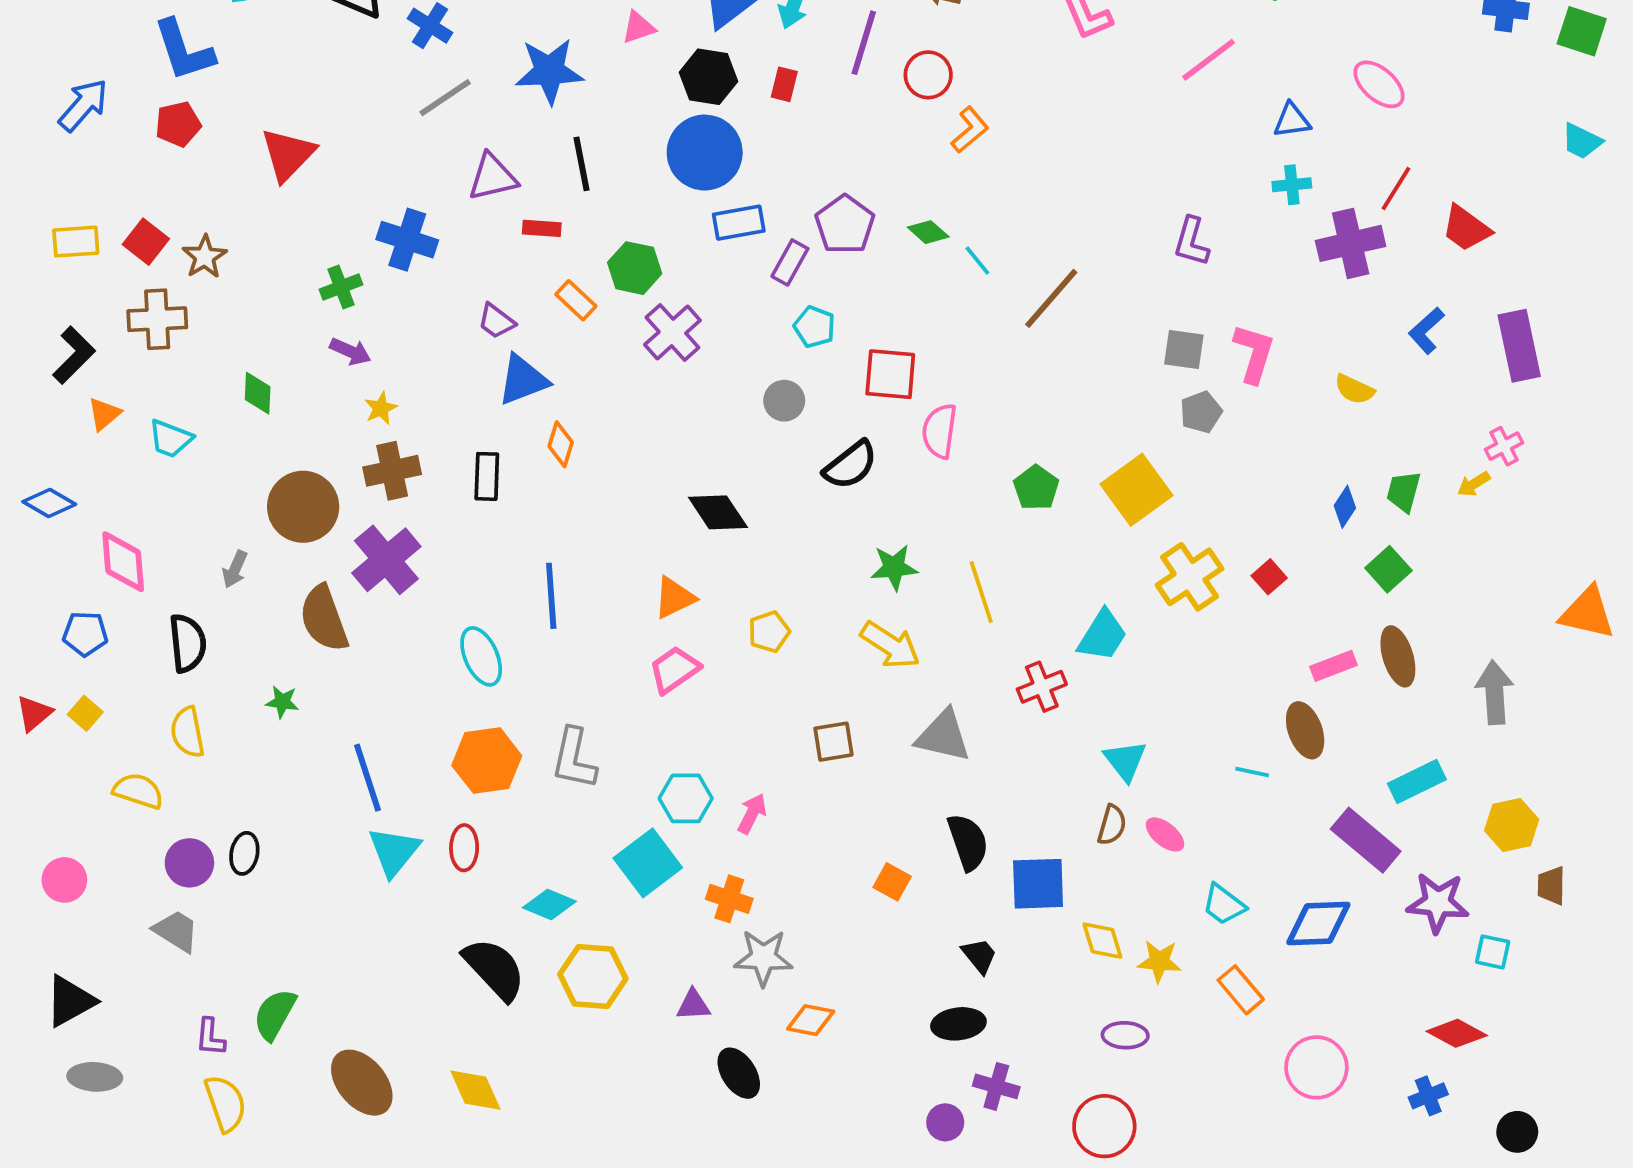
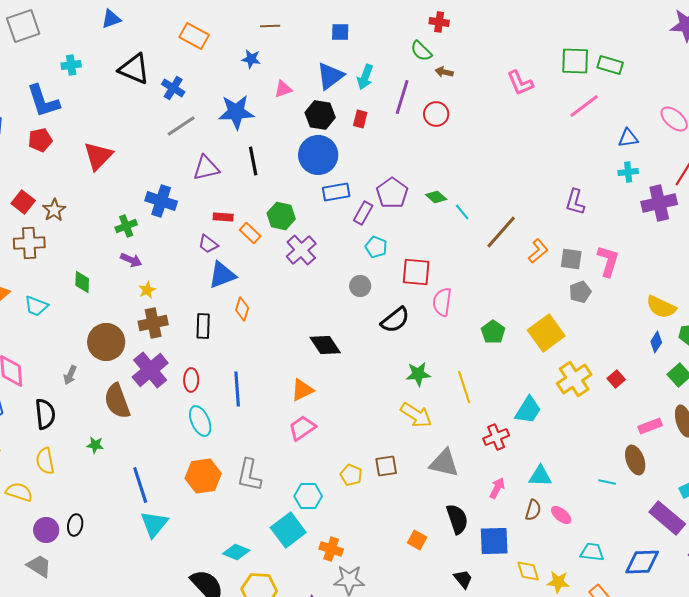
orange L-shape: (970, 130) -> (538, 251), moved
red rectangle: (542, 228) -> (223, 217), moved
yellow semicircle: (1354, 389) -> (661, 307), moved, size x1.4
yellow pentagon: (769, 632) -> (351, 475), moved, turned -30
cyan triangle: (1125, 761) -> (540, 476), turned -50
pink arrow: (752, 814) -> (497, 488), moved
red ellipse: (464, 848) -> (191, 380), moved
cyan trapezoid: (1224, 905) -> (592, 552), turned 150

